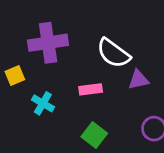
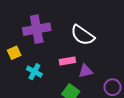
purple triangle: (138, 80) -> (86, 71), moved

